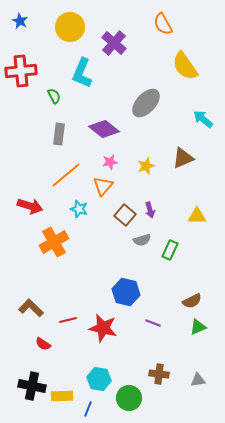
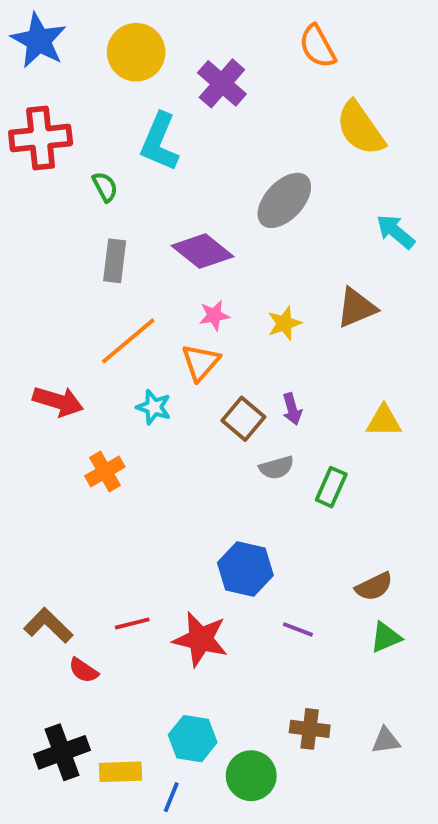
blue star: (20, 21) -> (39, 41), size x1.8
orange cross: (54, 242) -> (105, 471), size x0.7
brown L-shape: (31, 308) -> (48, 626), moved
black cross: (32, 386) -> (62, 752), turned -32

